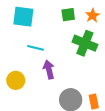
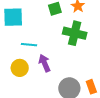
yellow circle: (16, 80) -> (20, 68), moved

